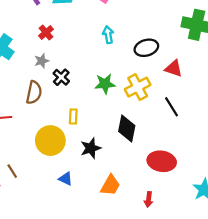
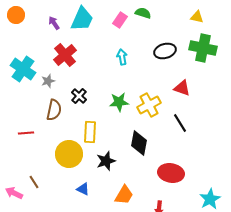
red cross: (46, 32) -> (65, 55), size x1.6
black ellipse: (146, 48) -> (165, 51), moved
gray star: (42, 61) -> (48, 81), moved
yellow rectangle: (73, 117) -> (90, 132), size x1.5

